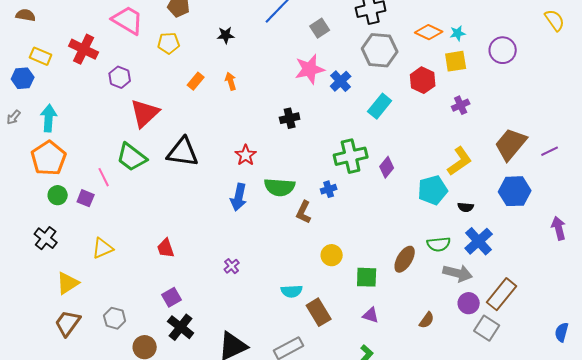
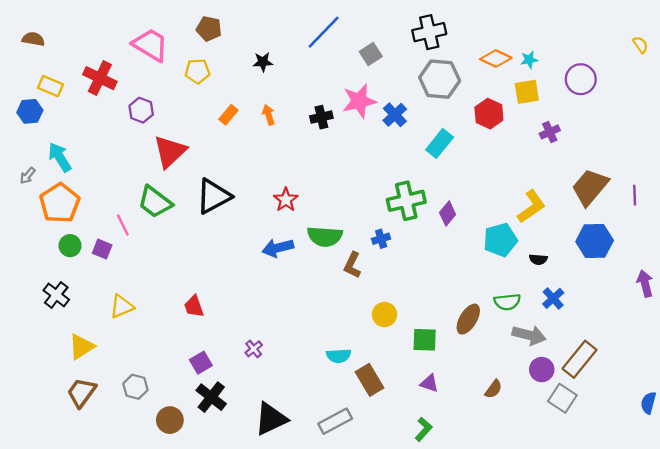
yellow semicircle: (555, 20) -> (640, 45), size x0.7
purple cross: (461, 105) -> (550, 132), moved
gray arrow: (14, 117) -> (28, 176), moved
cyan arrow: (49, 118) -> (60, 157), turned -36
black cross: (290, 118) -> (321, 117), moved
purple line: (550, 151) -> (635, 195), turned -66
black triangle: (183, 152) -> (213, 196), turned -36
blue arrow: (239, 197) -> (278, 248), turned 64
blue cross: (479, 241) -> (553, 298), size x0.7
purple cross: (232, 266) -> (254, 349), moved

